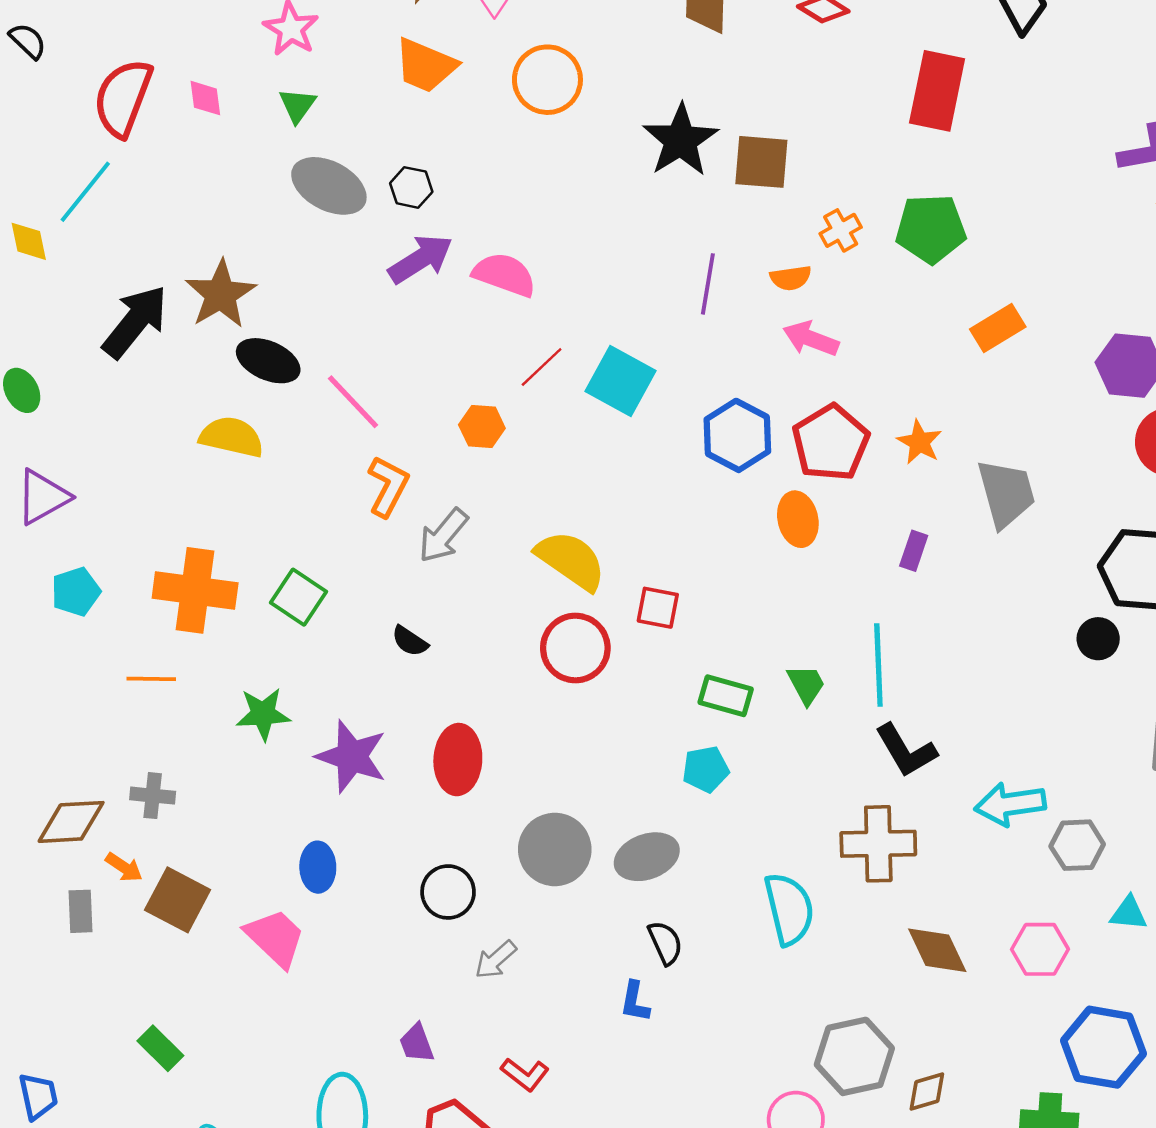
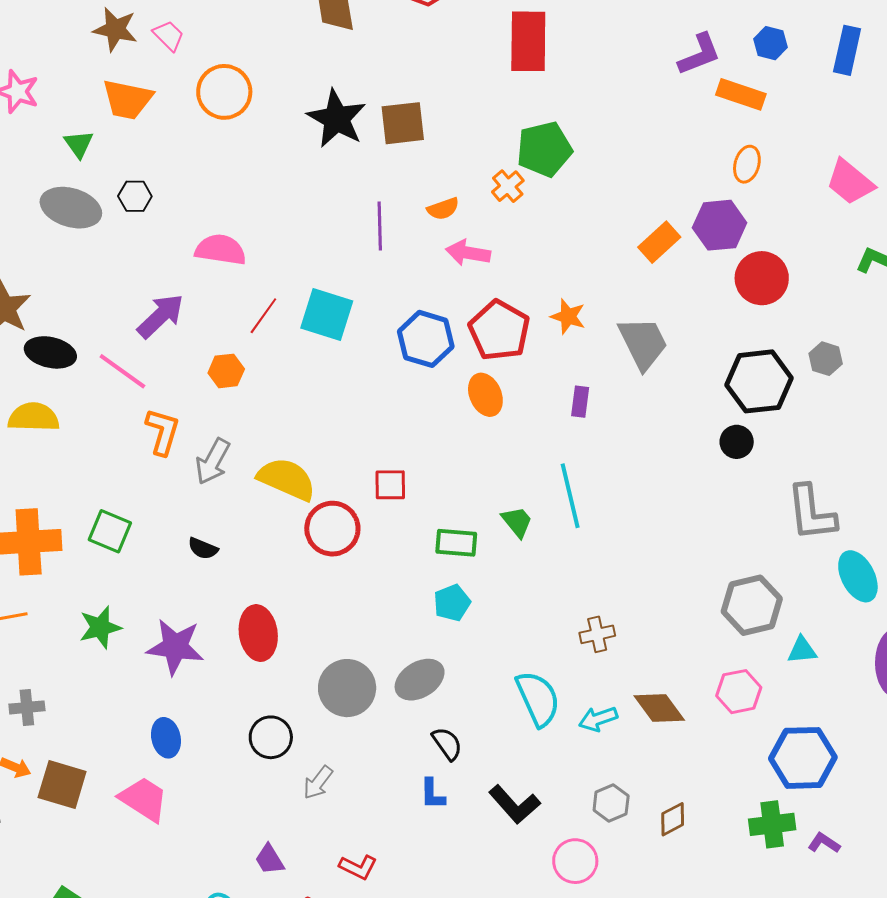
green triangle: (297, 105) -> (79, 144), moved
orange cross: (841, 230) -> (508, 186), moved
purple arrow: (421, 259) -> (161, 316), moved
orange rectangle: (998, 328) -> (659, 242), moved
yellow semicircle: (571, 560) -> (287, 479), moved
black L-shape: (906, 750) -> (514, 804), moved
cyan arrow: (1010, 804) -> (598, 719), moved, size x0.7
brown cross: (878, 844) -> (597, 634), size x0.6
gray hexagon: (1077, 845) -> (752, 605), size x1.4
gray hexagon: (854, 1056) -> (611, 803), size x0.6

